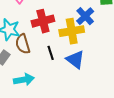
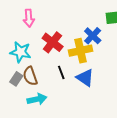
red cross: (43, 21) -> (53, 42), turned -35
brown semicircle: (23, 44) -> (30, 76), moved

